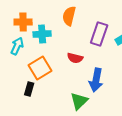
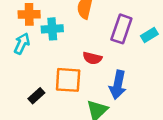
orange square: (40, 68) -> (68, 80), moved, turned 35
black rectangle: (29, 89) -> (36, 96), turned 32

